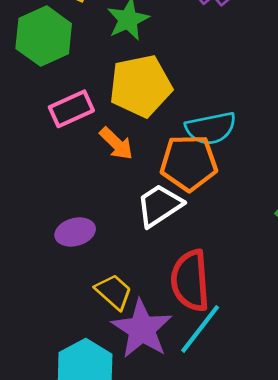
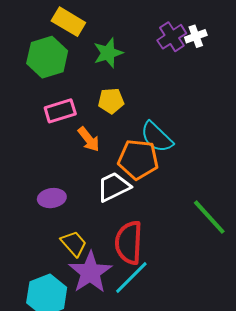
yellow pentagon: (141, 86) -> (111, 101), size x0.6
cyan semicircle: (211, 128) -> (157, 137), turned 48

